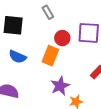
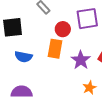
purple star: (60, 86) -> (81, 60), moved

